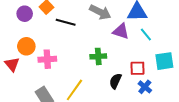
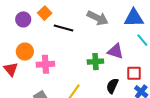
purple triangle: (121, 31) -> (115, 51), moved

